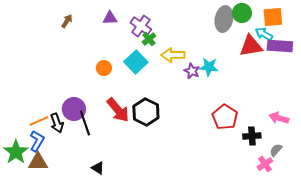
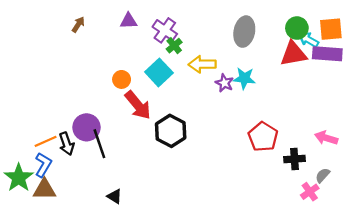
green circle: (242, 13) -> (297, 28), moved
orange square: (273, 17) -> (331, 29), moved
gray ellipse: (224, 19) -> (244, 32), moved
red arrow: (118, 110) -> (138, 105), moved

